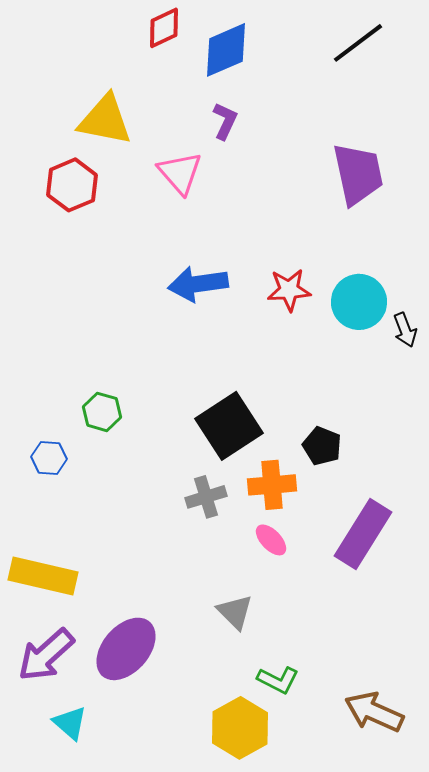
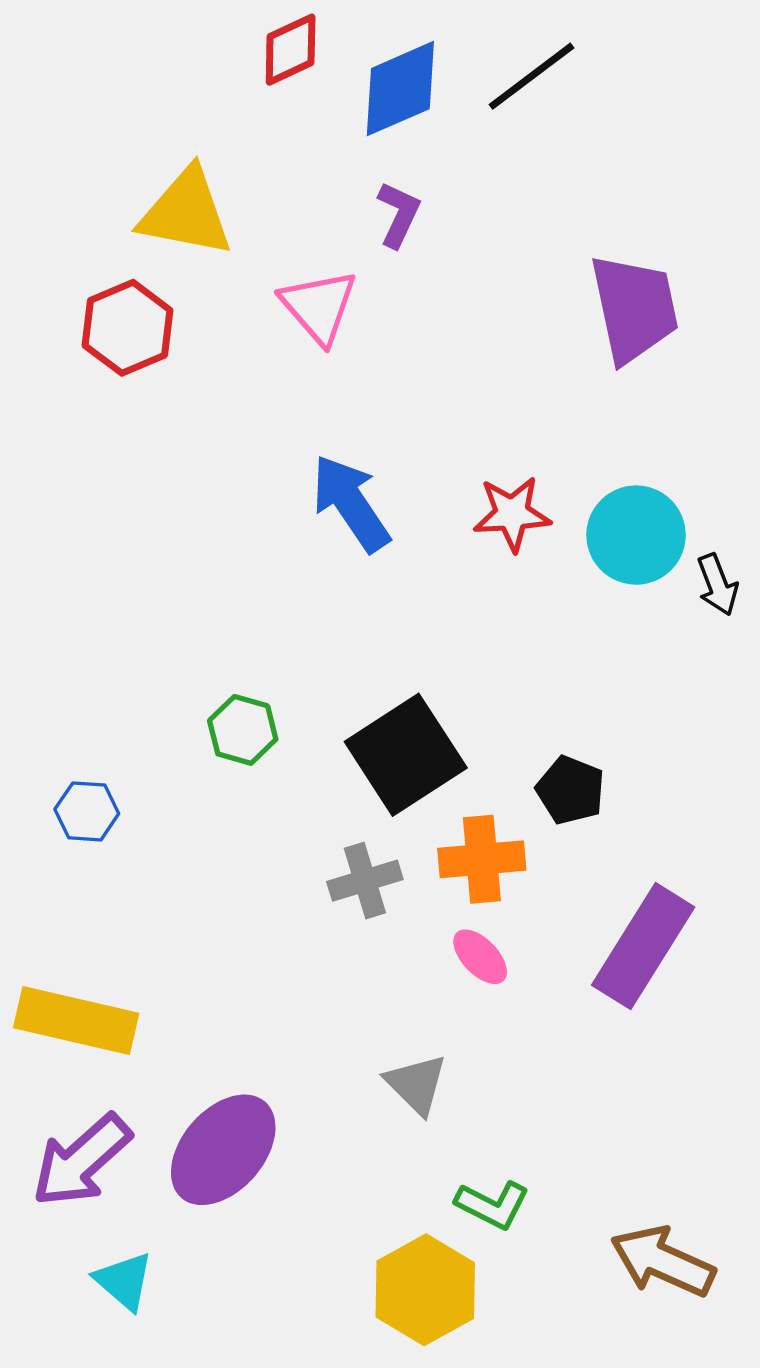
black line: (358, 43) -> (531, 76), moved
blue arrow: (198, 284) -> (351, 503), turned 64
green hexagon: (102, 412) -> (243, 730), moved

